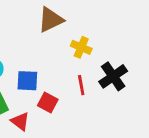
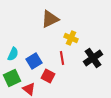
blue square: (27, 81) -> (34, 61), turned -35
red line: (81, 85) -> (62, 58), moved

